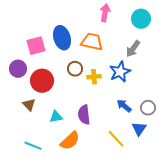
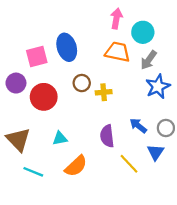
cyan circle: (141, 19) -> (143, 32), moved
orange trapezoid: (92, 42) -> (117, 52), moved
blue star: (120, 72) -> (158, 86), moved
brown triangle: (29, 105) -> (18, 140), moved, size x1.6
purple semicircle: (84, 115) -> (107, 136), moved

